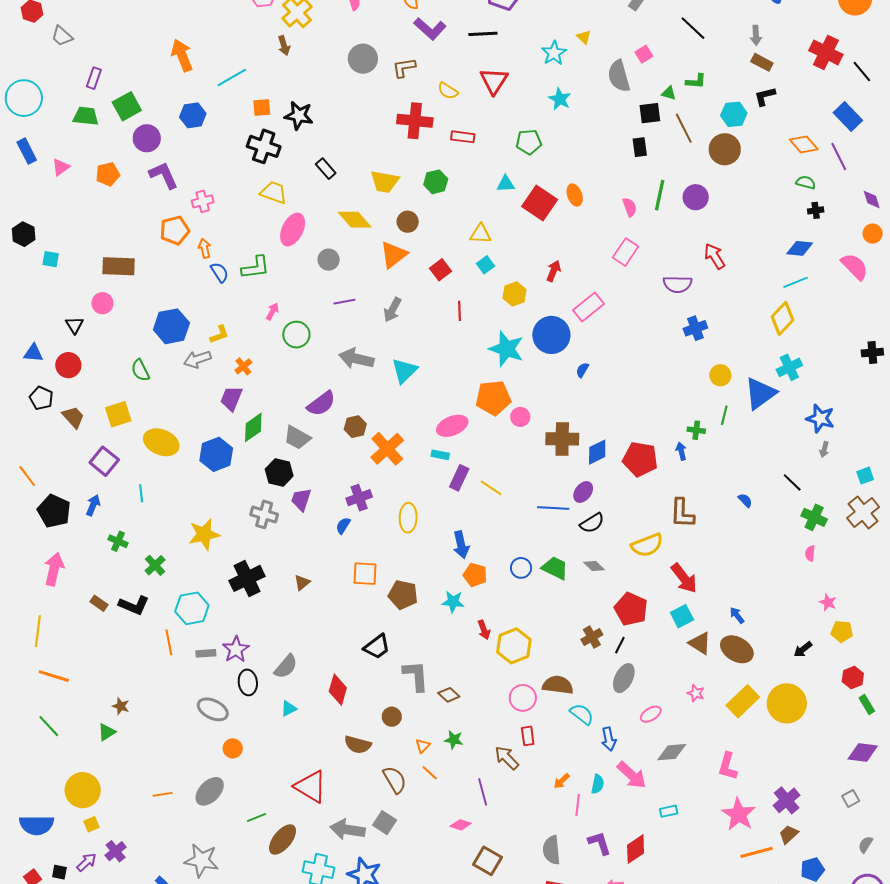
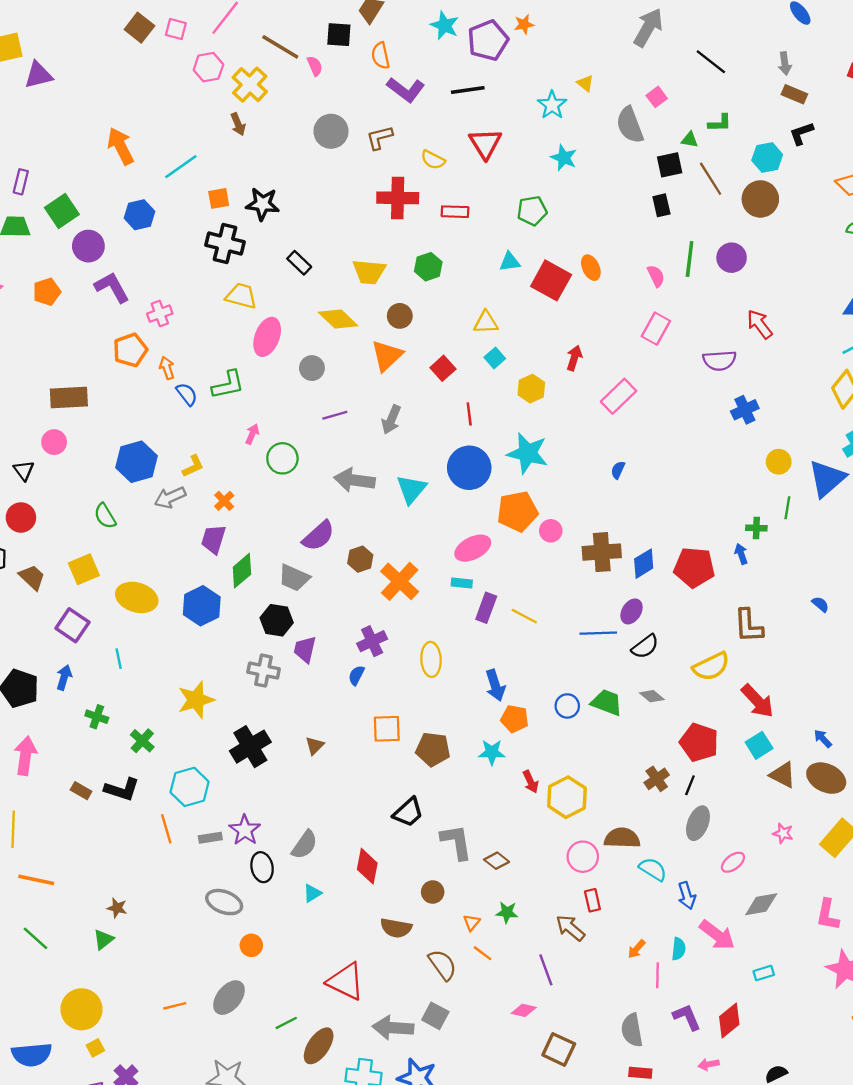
blue circle: (551, 335) -> (469, 468), moved

